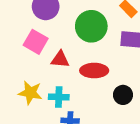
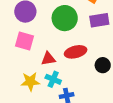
red triangle: (60, 59) -> (48, 59), moved
cyan cross: (59, 97) -> (53, 79), turned 35

